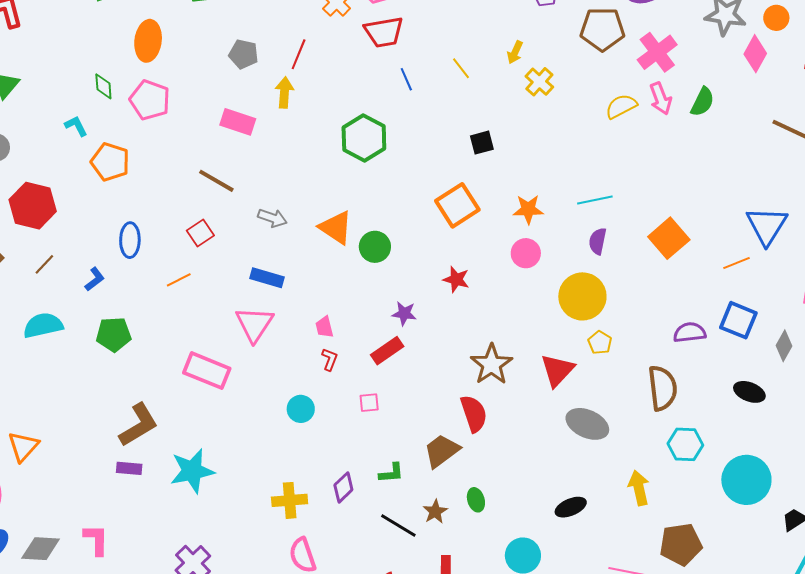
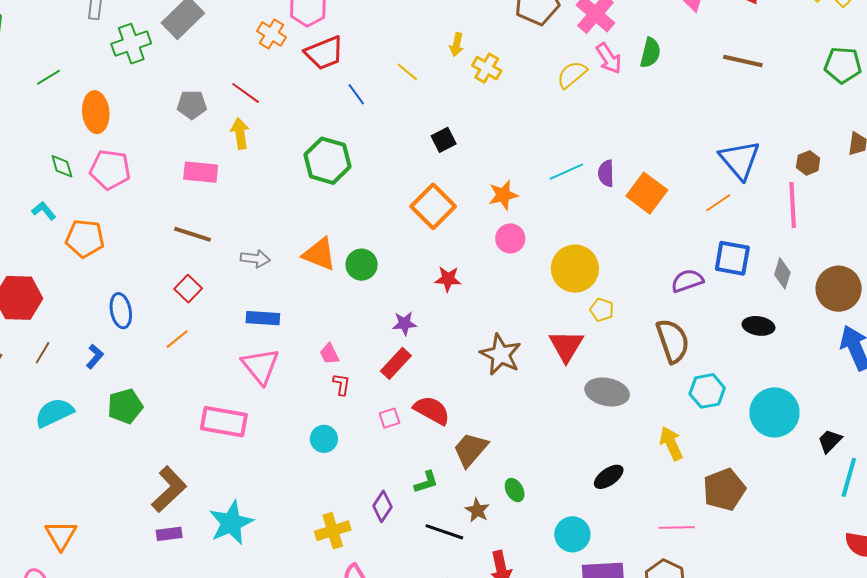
red line: (299, 54) -> (246, 93), turned -64
purple semicircle: (598, 241) -> (606, 173), moved
red semicircle: (474, 414) -> (432, 410), moved, turned -30

